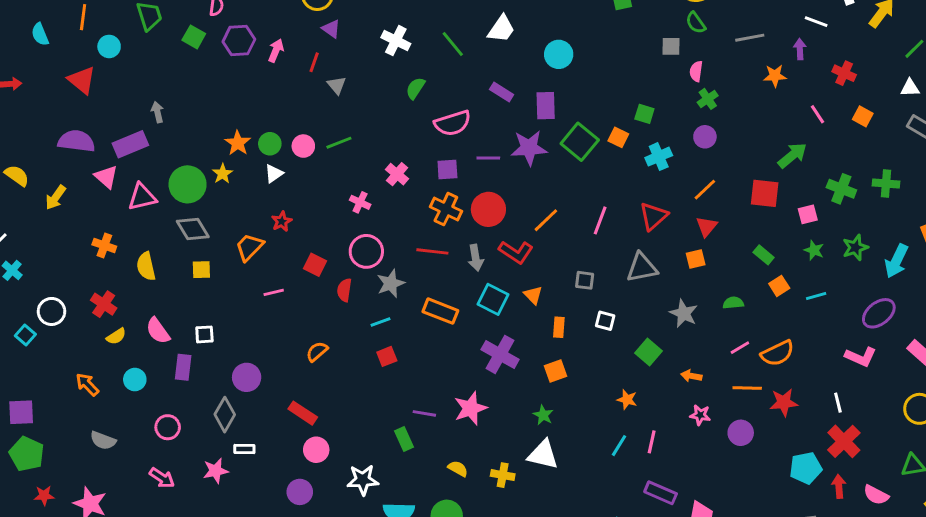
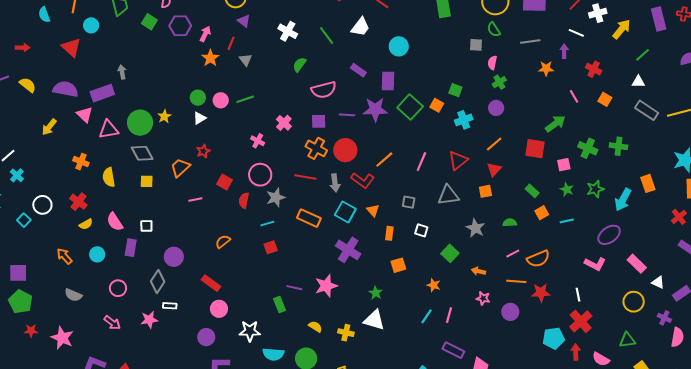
orange star: (238, 143) -> (210, 58), moved
yellow semicircle: (17, 176) -> (28, 85), moved
orange square: (555, 371) -> (398, 265), moved

